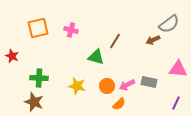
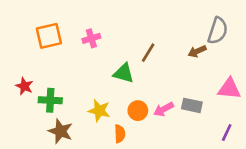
gray semicircle: (169, 24) -> (218, 31), turned -35
pink cross: (71, 30) -> (91, 38), turned -32
red star: (12, 56) -> (24, 86), moved
brown star: (34, 102) -> (61, 131), moved
orange semicircle: (119, 104) -> (120, 134), moved, turned -48

